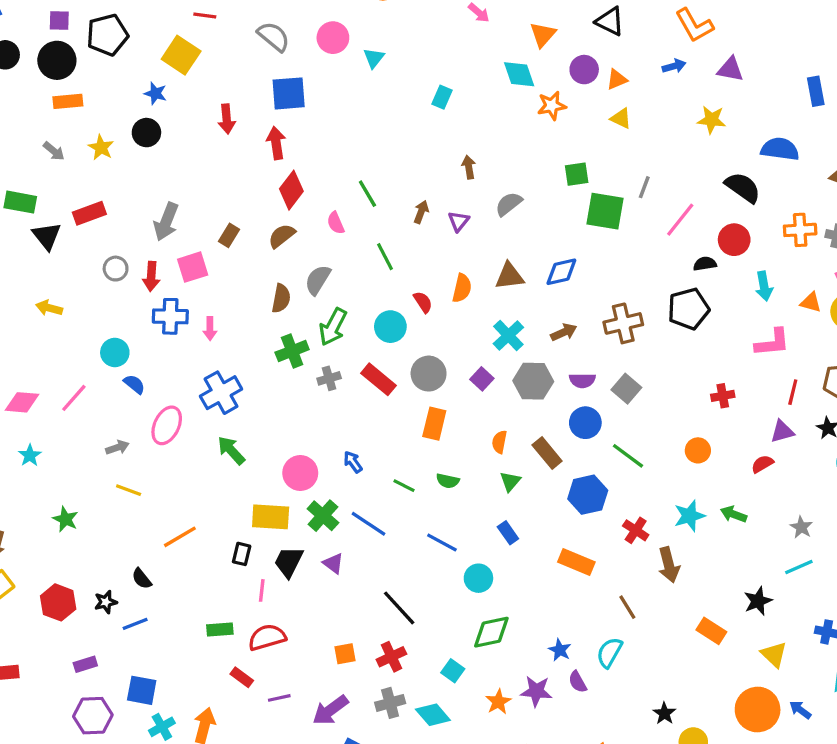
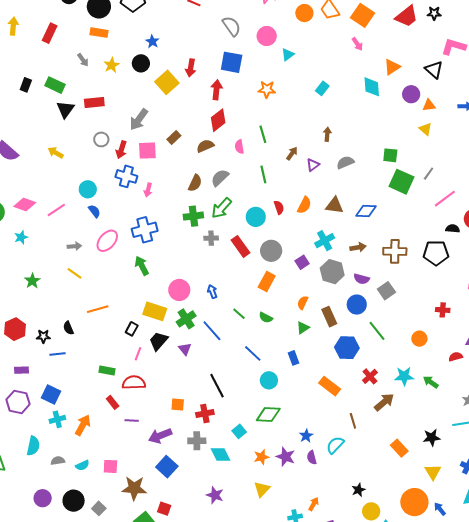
yellow square: (181, 55) -> (167, 82), moved
orange star: (552, 106) -> (267, 89), moved
brown arrow: (669, 565) -> (384, 402), turned -130

